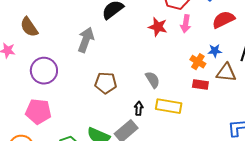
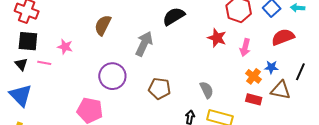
pink arrow: (186, 24) -> (245, 47), moved
brown semicircle: (29, 27) -> (103, 25), moved, turned 55
purple circle: (44, 71) -> (112, 76), moved

